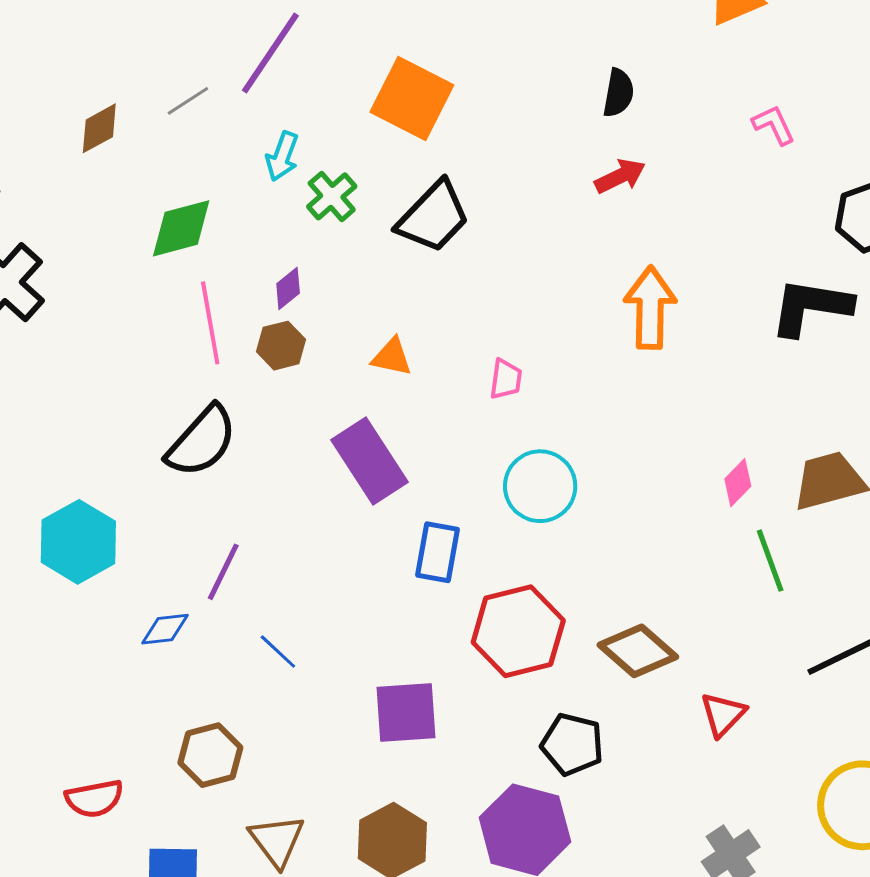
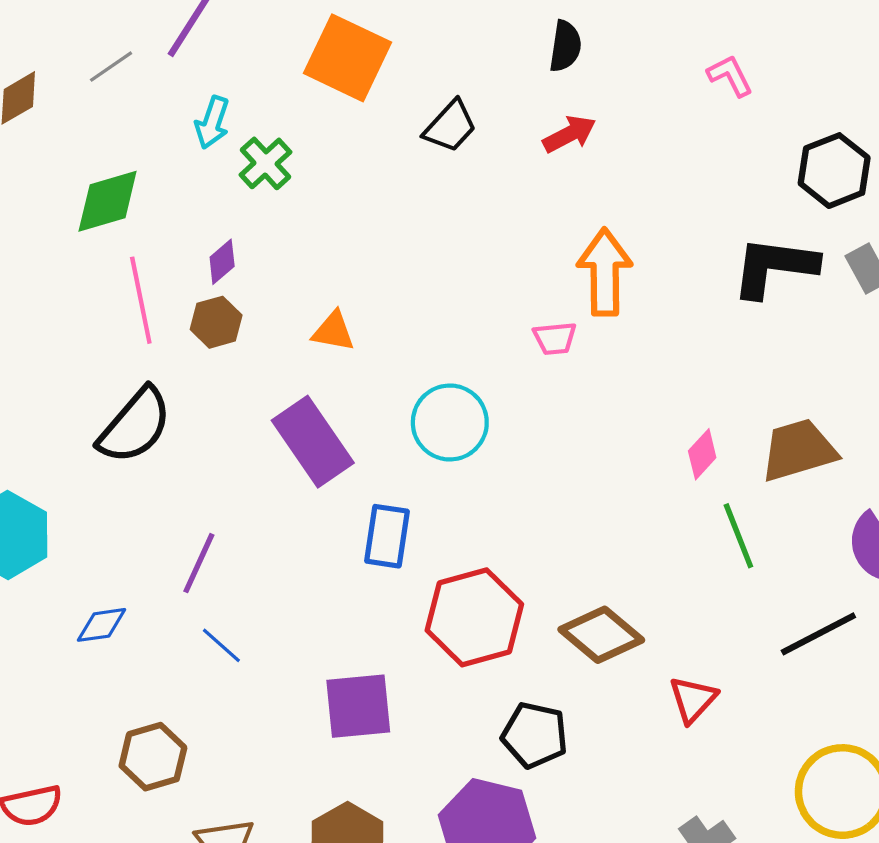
black trapezoid: (433, 217) -> (450, 126), moved, size x0.7
pink trapezoid: (506, 379) -> (555, 338), moved, turned 78
cyan circle: (540, 486) -> (450, 422), moved
purple line: (223, 572) -> (199, 563), moved

